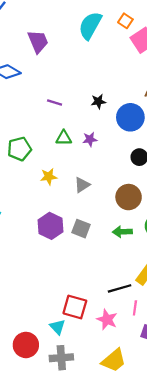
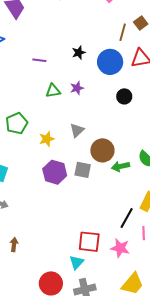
green pentagon: (19, 149) -> (17, 123), moved
yellow star: (49, 177) -> (47, 139), moved
brown circle: (129, 197) -> (102, 150), moved
black line: (120, 288) -> (127, 218), turned -35
cyan triangle: (57, 327) -> (77, 262), turned 35

